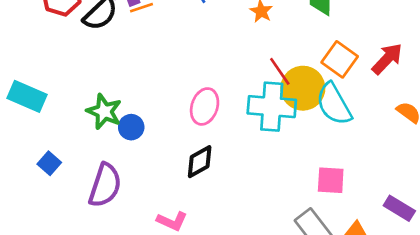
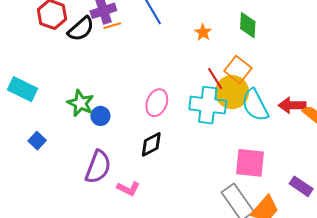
orange square: (340, 59) -> (238, 70), moved
red arrow: (387, 59) -> (292, 105), moved, turned -136
pink square: (331, 180) -> (250, 163), size x1.4
purple semicircle: (105, 185) -> (98, 167), moved

